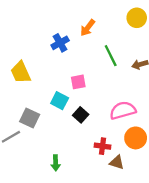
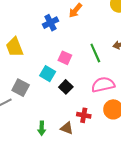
green line: (111, 56) -> (95, 53), moved
pink square: (78, 82) -> (65, 58), turned 32
brown triangle: (117, 162) -> (67, 128), moved

